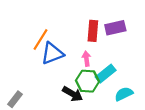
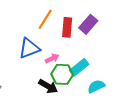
purple rectangle: (115, 28) -> (88, 24), turned -36
orange line: (41, 39) -> (45, 19), moved
pink arrow: (86, 59) -> (52, 58), moved, turned 72

